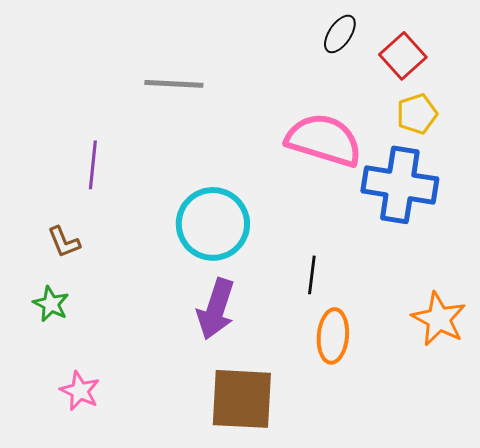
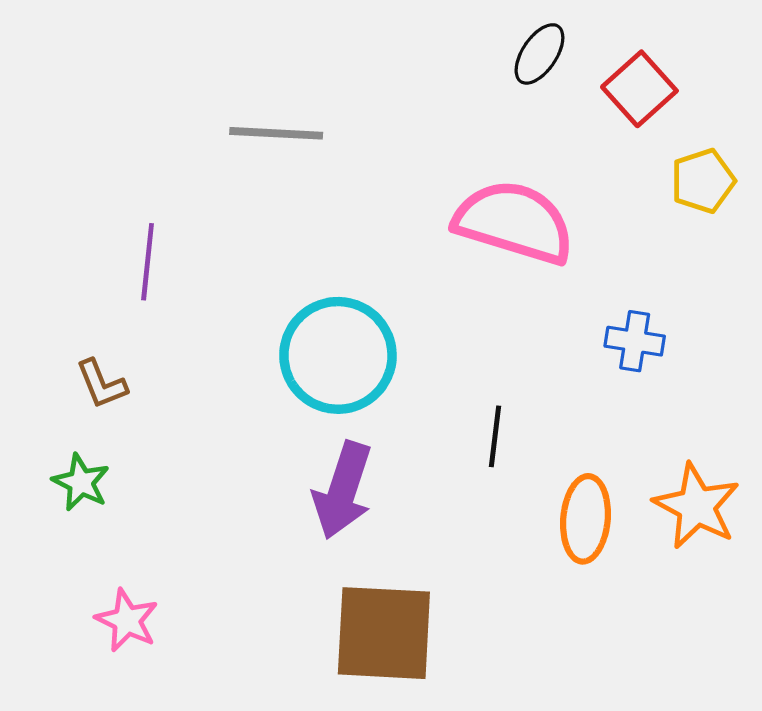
yellow pentagon: (417, 114) -> (703, 181), moved
blue cross: (400, 185) -> (635, 341), moved, size x0.5
orange ellipse: (333, 336) -> (585, 519), moved

